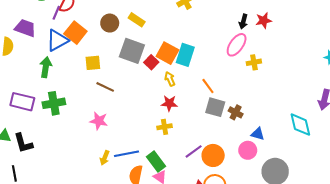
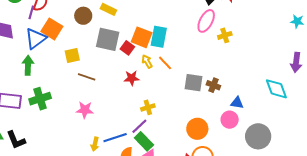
orange line: (208, 86) -> (165, 63), moved
red star: (169, 103) -> (132, 78), moved
purple line: (194, 151) -> (139, 126), moved

